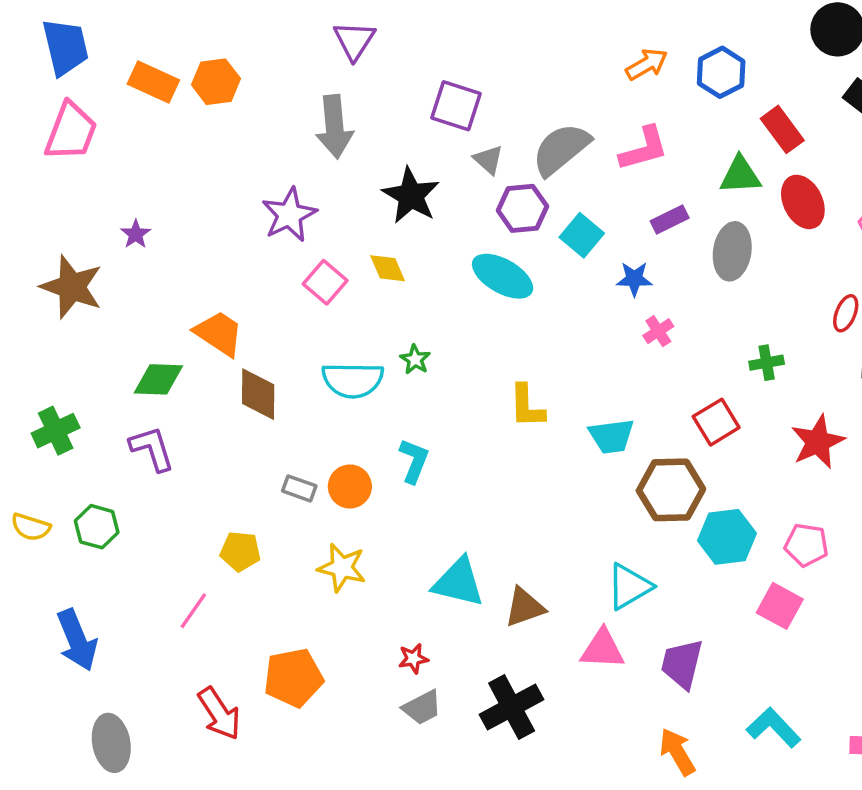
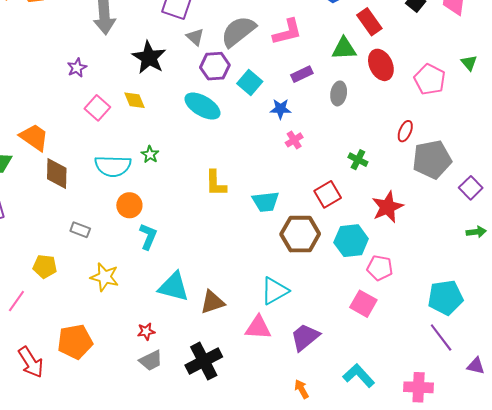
purple star: (289, 215) -> (77, 68), size x0.6
gray ellipse: (732, 251) -> (339, 93), size x0.7
green cross: (767, 363) -> (358, 160), turned 36
cyan L-shape: (414, 461) -> (148, 236), moved
orange circle: (350, 487) -> (129, 205), moved
cyan hexagon: (727, 537) -> (351, 241), moved
purple trapezoid: (682, 664) -> (305, 337), turned 36
orange arrow: (677, 752) -> (302, 389), size x0.7

